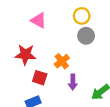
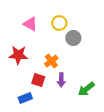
yellow circle: (82, 16) -> (59, 23), moved
red square: (40, 78) -> (38, 80), moved

